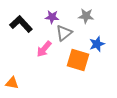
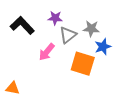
gray star: (86, 16) -> (91, 29), moved

